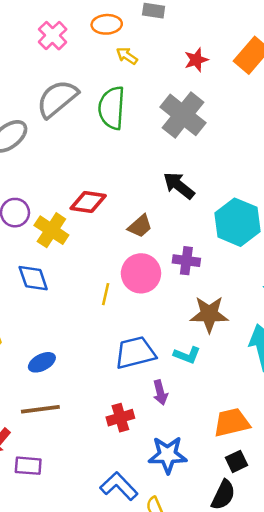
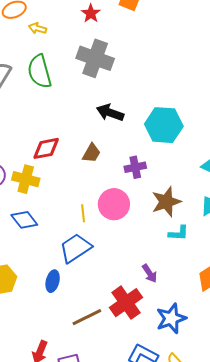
pink circle: (141, 273) -> (114, 204), moved
blue trapezoid: (135, 353) -> (76, 248), moved
cyan L-shape: (187, 355) -> (178, 233), moved
blue ellipse: (42, 362) -> (53, 281), turned -30
brown line: (40, 409) -> (87, 317), moved
red cross: (120, 418) -> (126, 303), size x1.5

